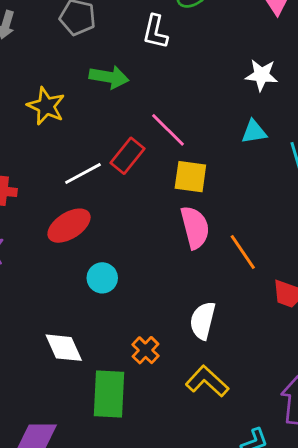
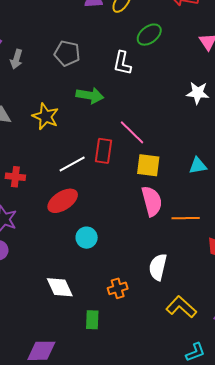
cyan triangle: (254, 132) -> (198, 166), moved
red rectangle: (127, 156) -> (103, 151), turned -30
orange line: (243, 252) -> (186, 218), turned -56
orange cross: (146, 350) -> (118, 288), turned 30
yellow L-shape: (207, 381) -> (181, 307), moved
green rectangle: (109, 394) -> (92, 320), size x0.6

